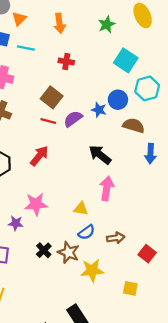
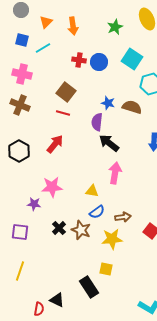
orange triangle: (19, 19) -> (46, 22), moved
cyan line: (26, 48) -> (43, 48), turned -42
blue circle: (118, 100) -> (99, 62), moved
purple semicircle: (73, 119) -> (97, 122), moved, turned -48
brown semicircle: (134, 126) -> (132, 107), moved
yellow star: (92, 270) -> (112, 239), moved
yellow square: (130, 288) -> (106, 269), moved

